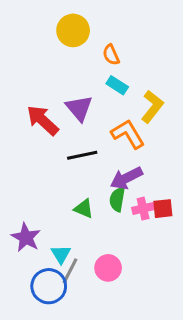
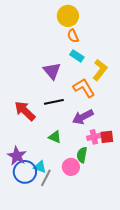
yellow circle: (73, 30) -> (68, 16), moved
red arrow: (43, 120) -> (25, 111), moved
green semicircle: (117, 199) -> (82, 155), moved
cyan triangle: (61, 254) -> (40, 167), turned -40
pink circle: (108, 268) -> (71, 167), moved
blue circle: (49, 286) -> (25, 172), moved

